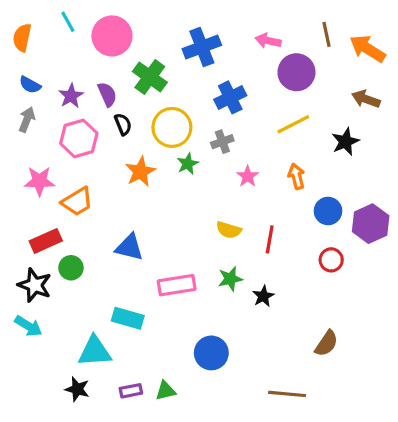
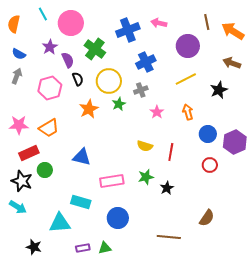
pink arrow: (268, 41) -> (159, 23), moved
purple star: (71, 96) -> (50, 47), moved
pink star: (39, 181) -> (19, 125), moved
blue circle: (211, 353) -> (118, 218), moved
black star: (77, 389) -> (34, 247), moved
brown line: (287, 394) -> (169, 237), moved

